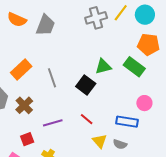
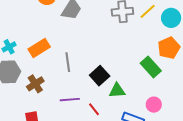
orange pentagon: (148, 44) -> (169, 48), turned 30
green triangle: (103, 66) -> (117, 91), moved
purple line: (53, 123) -> (70, 100), moved

